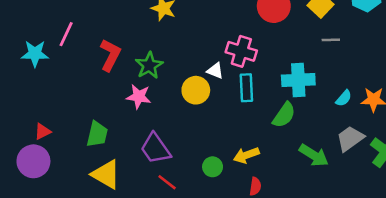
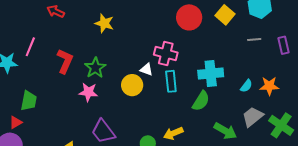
gray line: (331, 40) -> (254, 40), moved
green trapezoid: (97, 134) -> (29, 101), moved

